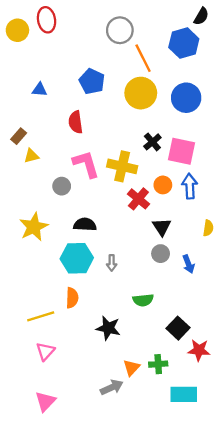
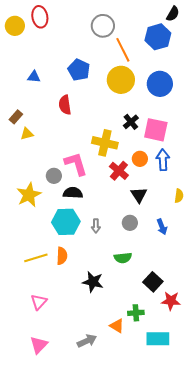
pink L-shape: (86, 164) -> (76, 164), moved
gray circle: (62, 186) -> (54, 176), moved
gray circle: (161, 254) -> (130, 223), moved
yellow line: (41, 316) -> (36, 258), moved
orange triangle: (131, 368) -> (117, 326), moved, turned -42
gray arrow: (112, 387) -> (87, 341), moved

